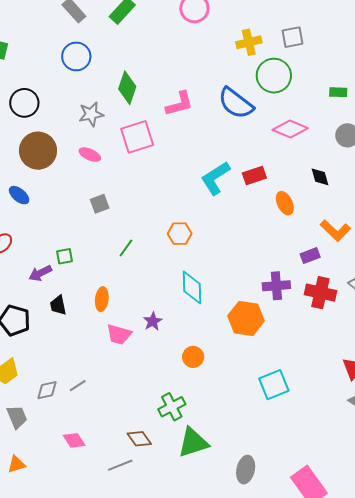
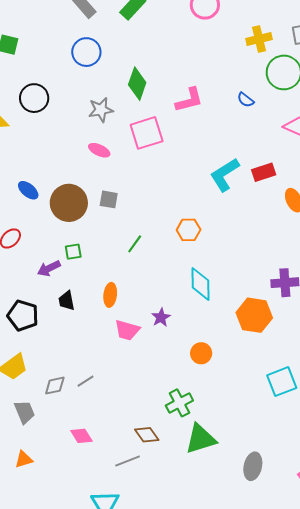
blue semicircle: (236, 103) -> (246, 100), size x0.5
brown circle: (38, 151) -> (69, 203), moved
gray square: (100, 204) -> (109, 199), turned 30

